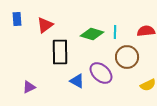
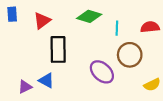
green diamond: (92, 34) -> (89, 16), moved
blue triangle: (77, 81) -> (46, 80), moved

